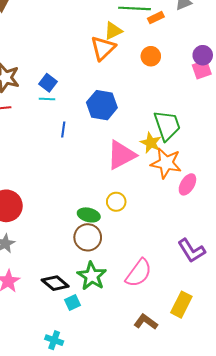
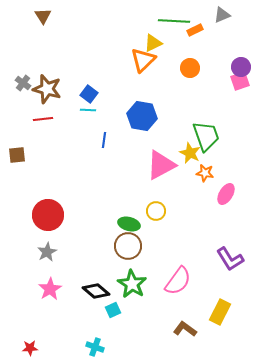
orange star: (166, 163) -> (205, 173), size x0.6

